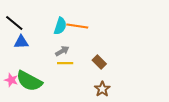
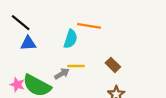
cyan semicircle: (60, 26) -> (71, 39), moved
gray arrow: (62, 51) -> (62, 74), moved

